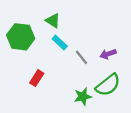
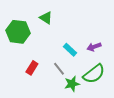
cyan rectangle: (60, 42) -> (70, 50), moved
gray line: (82, 57) -> (59, 69), moved

